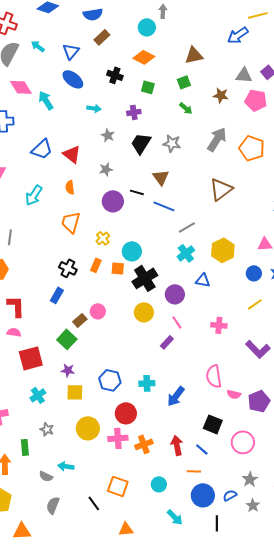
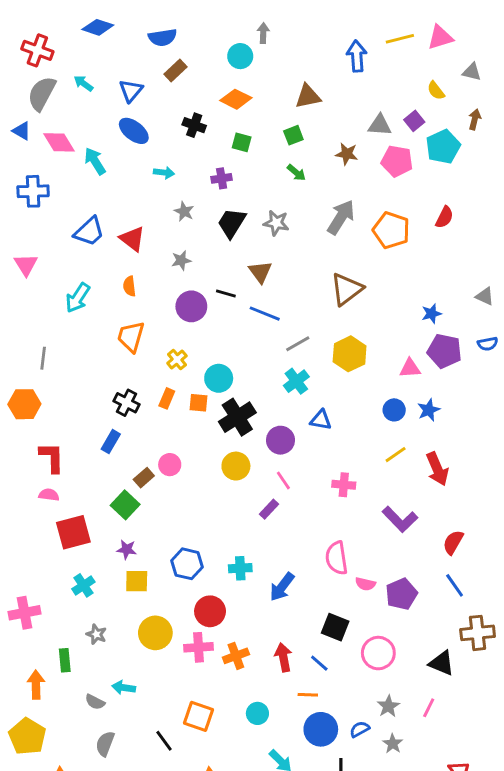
blue arrow: (238, 35) -> (357, 56), moved, turned 120
yellow hexagon: (223, 250) -> (350, 354), moved

